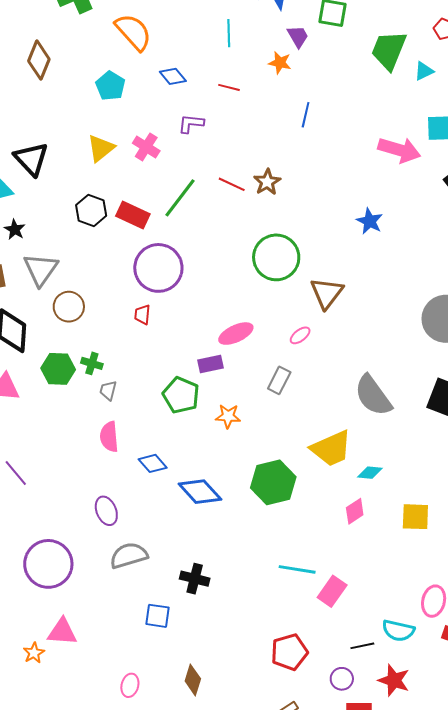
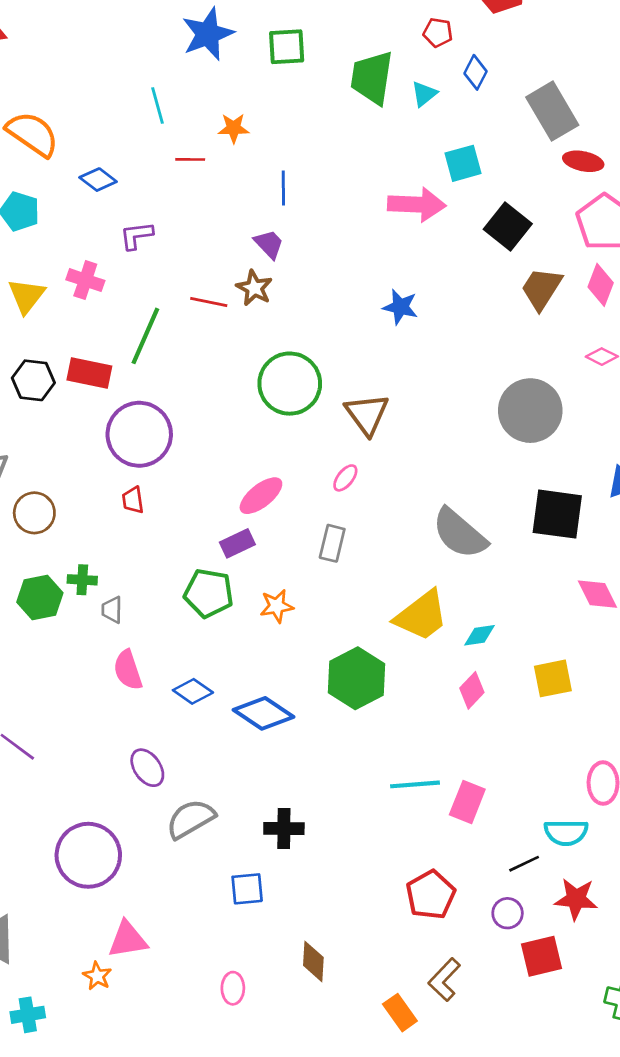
purple trapezoid: (298, 36) -> (269, 244), moved
red line: (229, 87) -> (190, 159), moved

